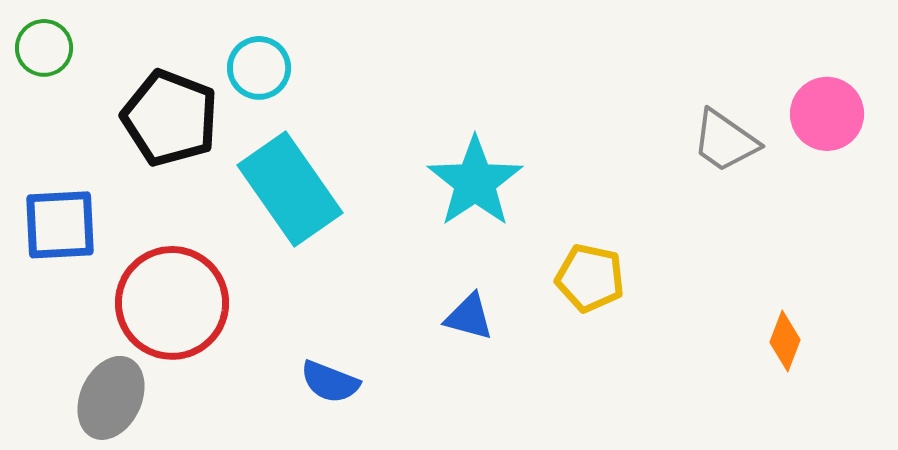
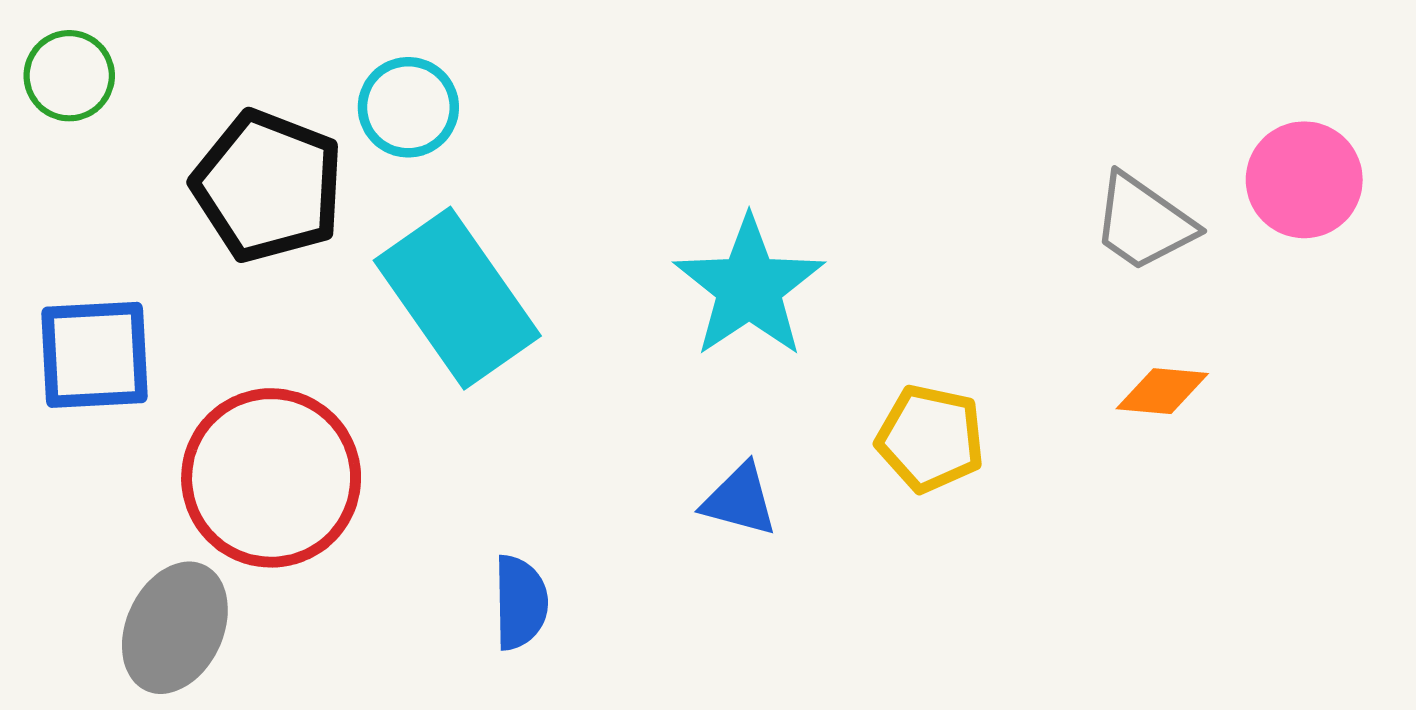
orange diamond: (785, 341) -> (1162, 391), moved, turned 74
blue semicircle: (330, 382) -> (520, 602), turned -112

